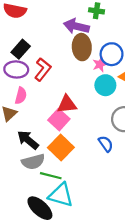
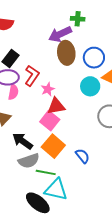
purple arrow: (76, 26) -> (60, 34), turned -35
pink star: (100, 64) -> (48, 89), moved
pink semicircle: (21, 96) -> (13, 92), moved
blue semicircle: (106, 144) -> (82, 156), moved

